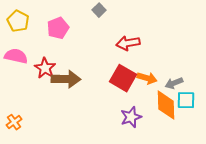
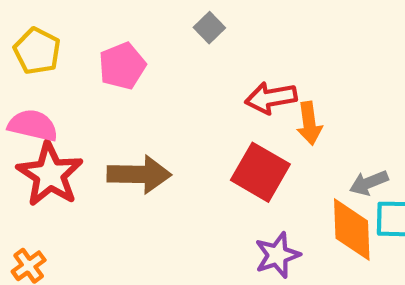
red star: (45, 68) -> (50, 174), moved, size x1.4
orange arrow: (147, 78) -> (309, 123), moved, turned 66

